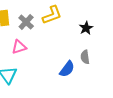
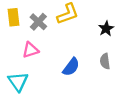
blue semicircle: (67, 69) -> (71, 67), moved

